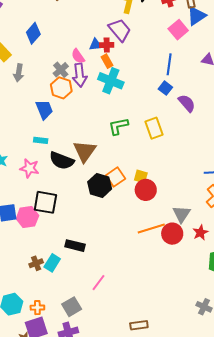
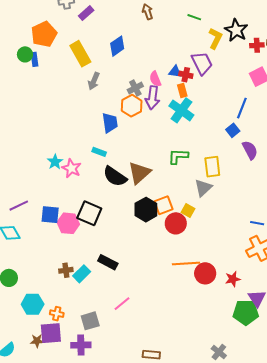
pink star: (29, 168) -> (71, 168), moved
red circle: (146, 190) -> (176, 223), moved
gray triangle: (182, 214) -> (203, 188), moved

